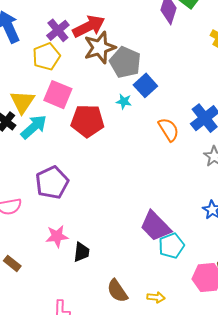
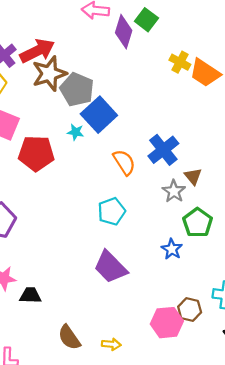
blue square: (145, 85) -> (99, 115), size x1.4
cyan pentagon: (171, 246) -> (112, 211), moved
black trapezoid: (82, 252) -> (30, 295), turned -95

